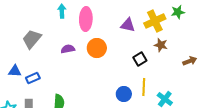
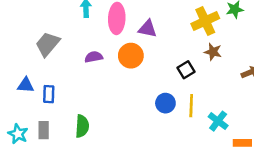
purple triangle: (128, 25) -> (148, 29), moved
blue rectangle: (33, 78) -> (49, 94), turned -64
blue circle: (124, 94) -> (165, 103), moved

